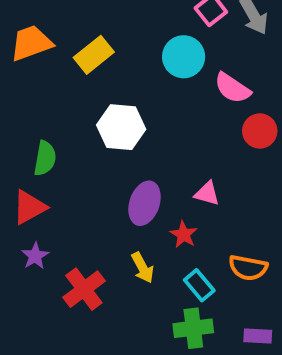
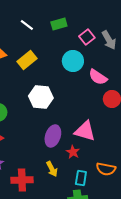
pink triangle: (207, 193) -> (85, 131), size x1.6
cyan rectangle: (199, 285) -> (81, 178), turned 49
red cross: (84, 289) -> (22, 180), turned 35

